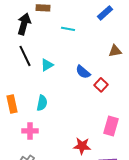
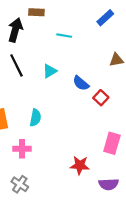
cyan triangle: (47, 65) -> (50, 71), moved

